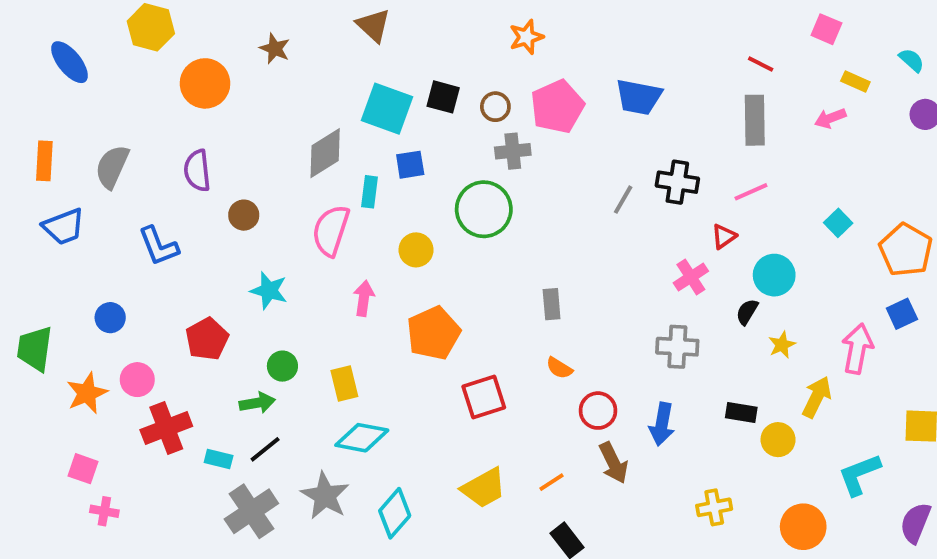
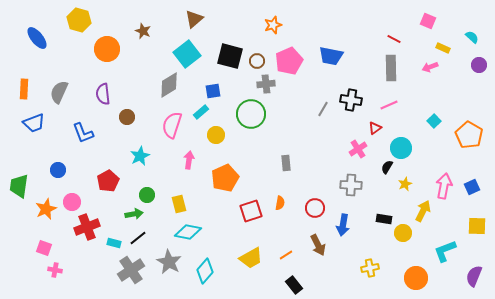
brown triangle: (373, 25) -> (194, 19), turned 36
black square: (443, 97) -> (230, 56), size x1.5
cyan square: (387, 109) -> (187, 54), moved, turned 32
cyan rectangle: (370, 192) -> (201, 112), moved, turned 42
cyan star: (269, 291) -> (140, 156), turned 30
blue square: (902, 314) -> (472, 187), moved
orange semicircle: (559, 368) -> (280, 203), moved, turned -112
red circle: (598, 411) -> (315, 208), moved

